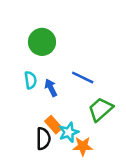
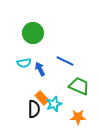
cyan semicircle: (31, 80) -> (24, 63), turned 88
green trapezoid: (101, 109) -> (79, 86), turned 65
orange star: (83, 146) -> (78, 117), moved

